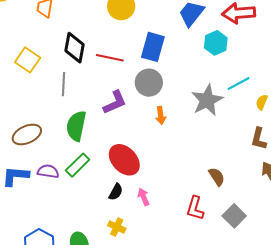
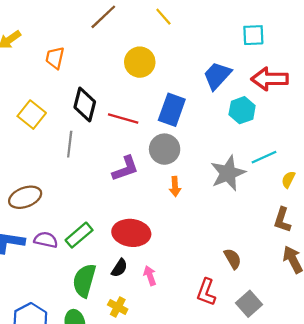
green semicircle: (76, 126) -> (84, 281), moved
red ellipse: (124, 160) -> (131, 233), turned -44

